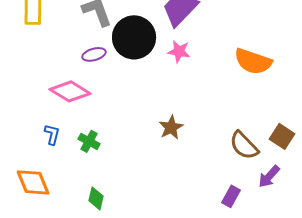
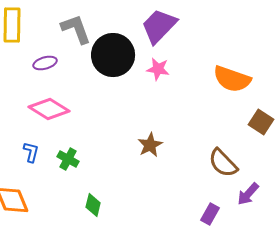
purple ellipse: (94, 54) -> (45, 63), moved
brown square: (282, 136) -> (261, 122), moved
green diamond: (96, 198) -> (93, 205), moved

